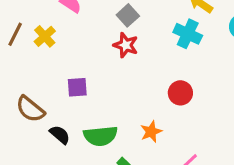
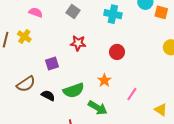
red star: (126, 45) -> (78, 43), moved
brown semicircle: (30, 109) -> (26, 84), turned -60

